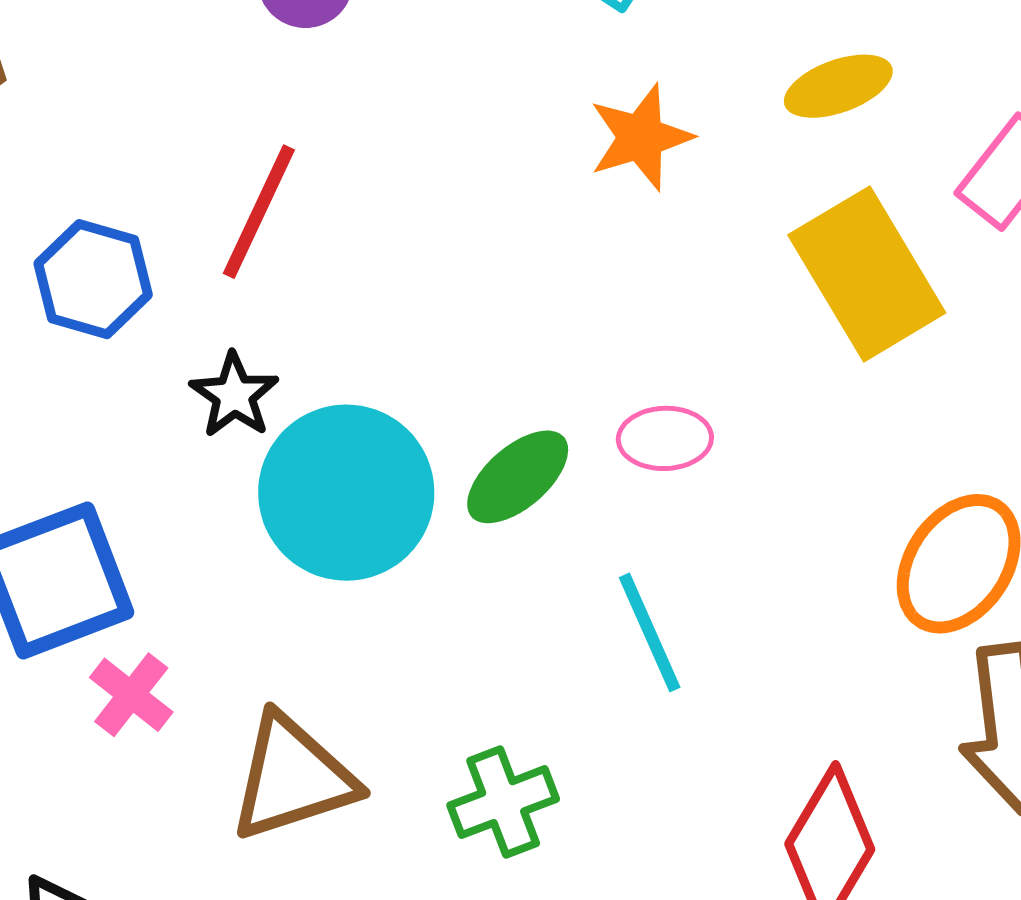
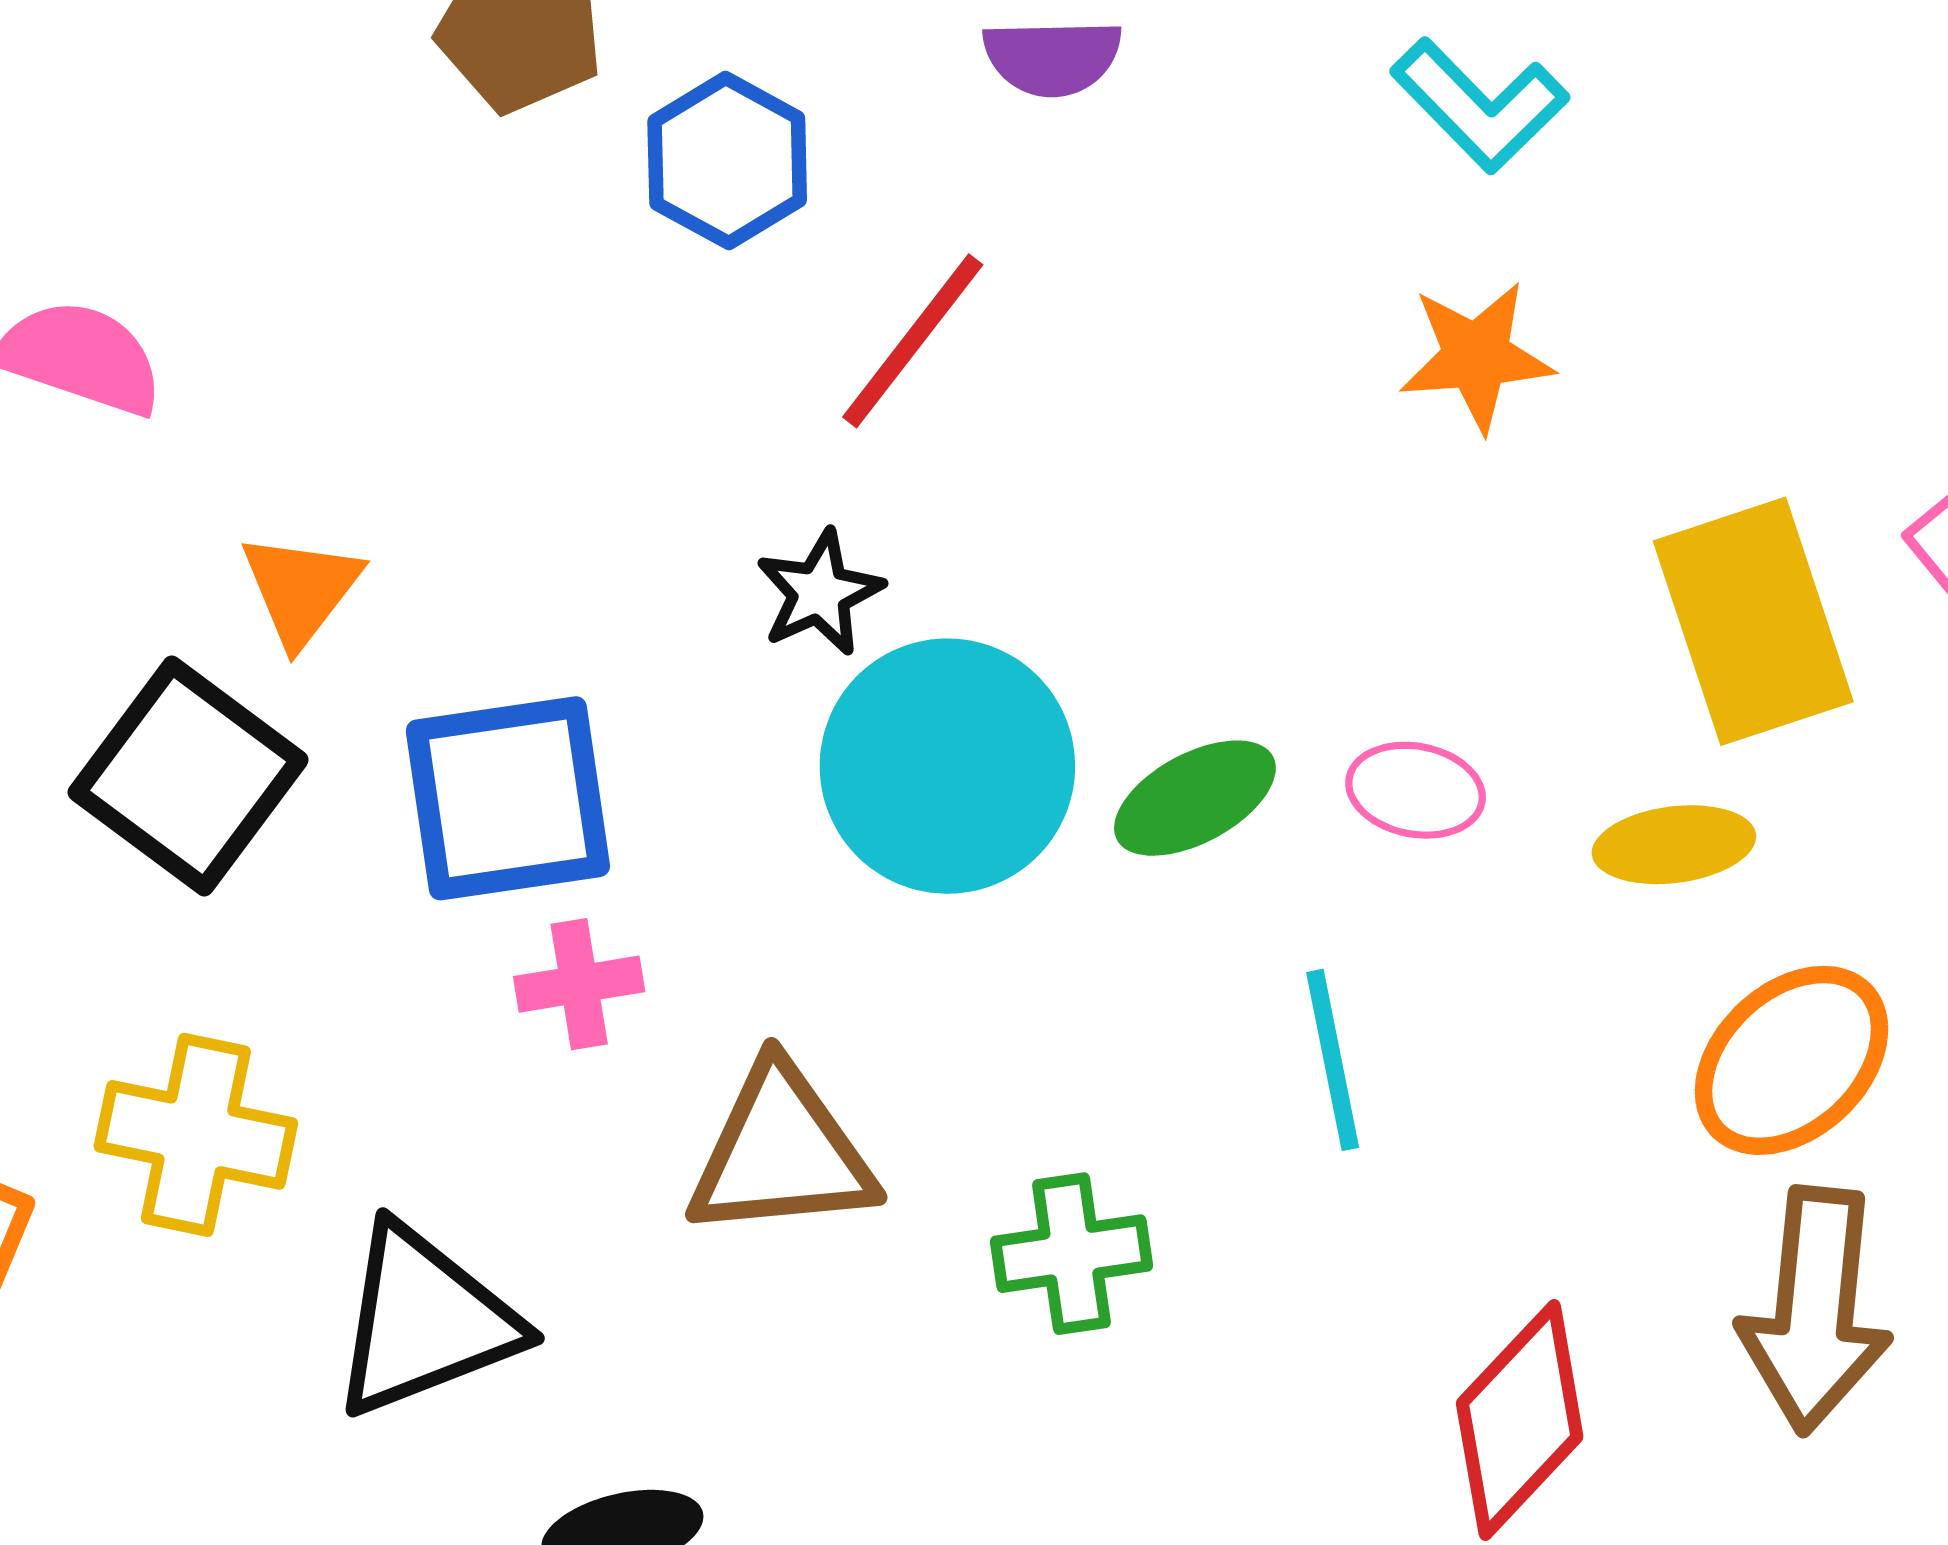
yellow ellipse: (838, 86) -> (1674, 845), moved
blue hexagon: (93, 279) -> (727, 161), moved
pink cross: (131, 695) -> (579, 984), turned 30

